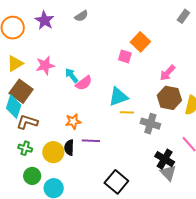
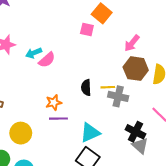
cyan arrow: (72, 75) -> (34, 53), turned -70
cyan triangle: (118, 97) -> (90, 133), moved
yellow line: (127, 112) -> (108, 87), moved
orange star: (73, 121) -> (54, 103), moved
black semicircle: (69, 148) -> (86, 88), moved

